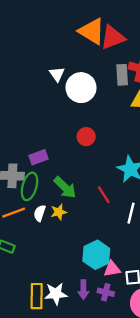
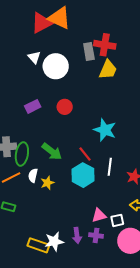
red triangle: (113, 37) -> (42, 23), moved
purple rectangle: (39, 157) -> (33, 106), moved
yellow star: (59, 212) -> (47, 183), moved
cyan hexagon: (96, 255) -> (83, 175), moved
yellow rectangle: (37, 296) -> (38, 245), turned -65

